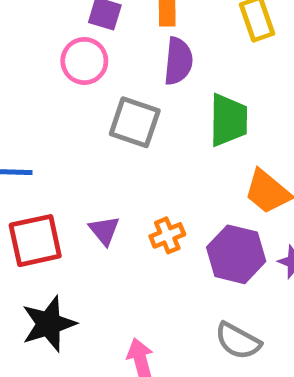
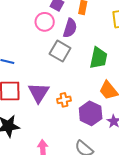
purple semicircle: (178, 61) -> (70, 28), moved
purple triangle: (104, 230) -> (39, 93), size x1.6

